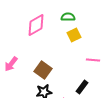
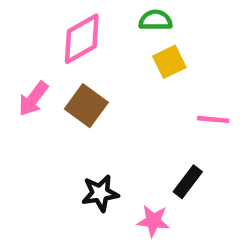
pink arrow: (11, 64) -> (33, 99), moved
brown square: (43, 70) -> (86, 106), moved

